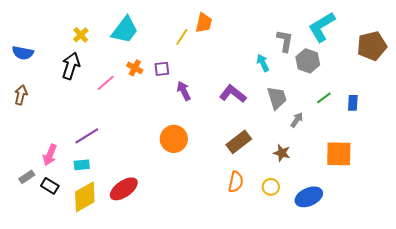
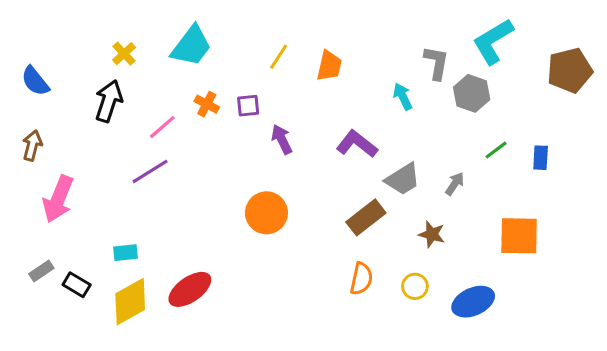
orange trapezoid: (204, 23) -> (329, 66), moved
blue semicircle: (23, 53) -> (35, 81), turned 40
gray trapezoid: (277, 98) -> (403, 179), moved, turned 75
purple line: (87, 136) -> (150, 171), moved
pink arrow: (50, 155) -> (58, 199), moved, size x1.4

